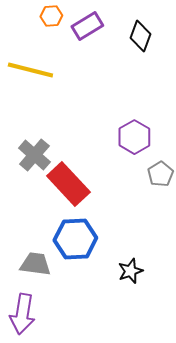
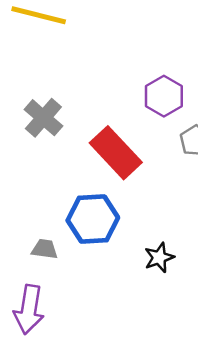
red rectangle: (68, 184) -> (116, 153), moved
gray trapezoid: (35, 264) -> (45, 249), size x0.7

